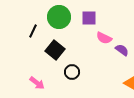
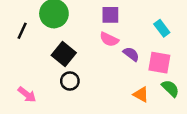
purple square: (89, 18) -> (110, 15), moved
black square: (55, 50) -> (64, 54), moved

